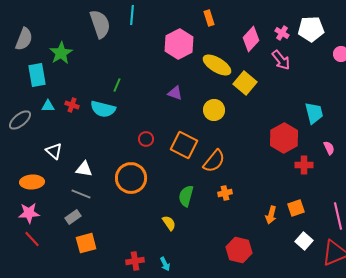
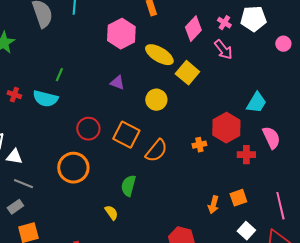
cyan trapezoid: (314, 113) -> (256, 103), turned 45
red circle: (146, 139) -> (88, 129), size x1.5
pink semicircle: (329, 148) -> (271, 138), size x1.6
white triangle: (84, 169) -> (14, 157), moved
orange cross: (225, 193) -> (199, 145), moved

